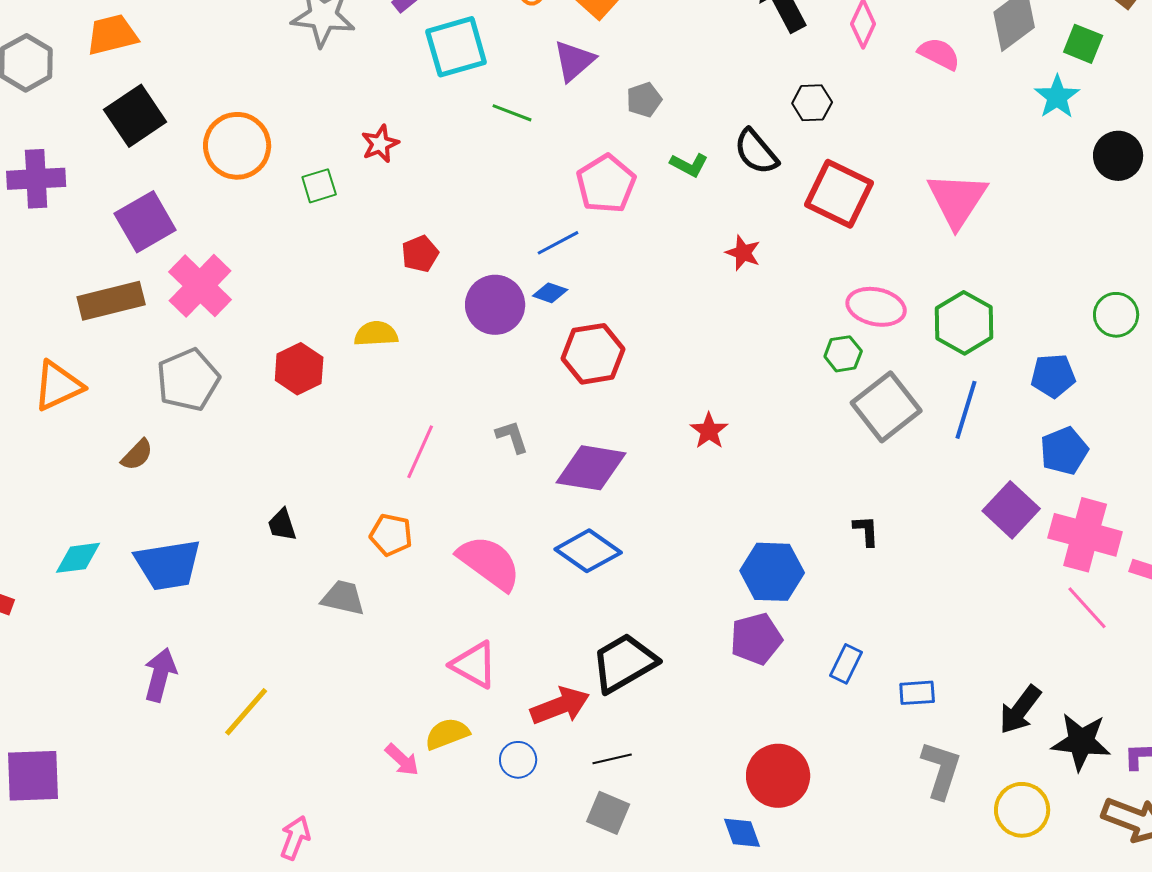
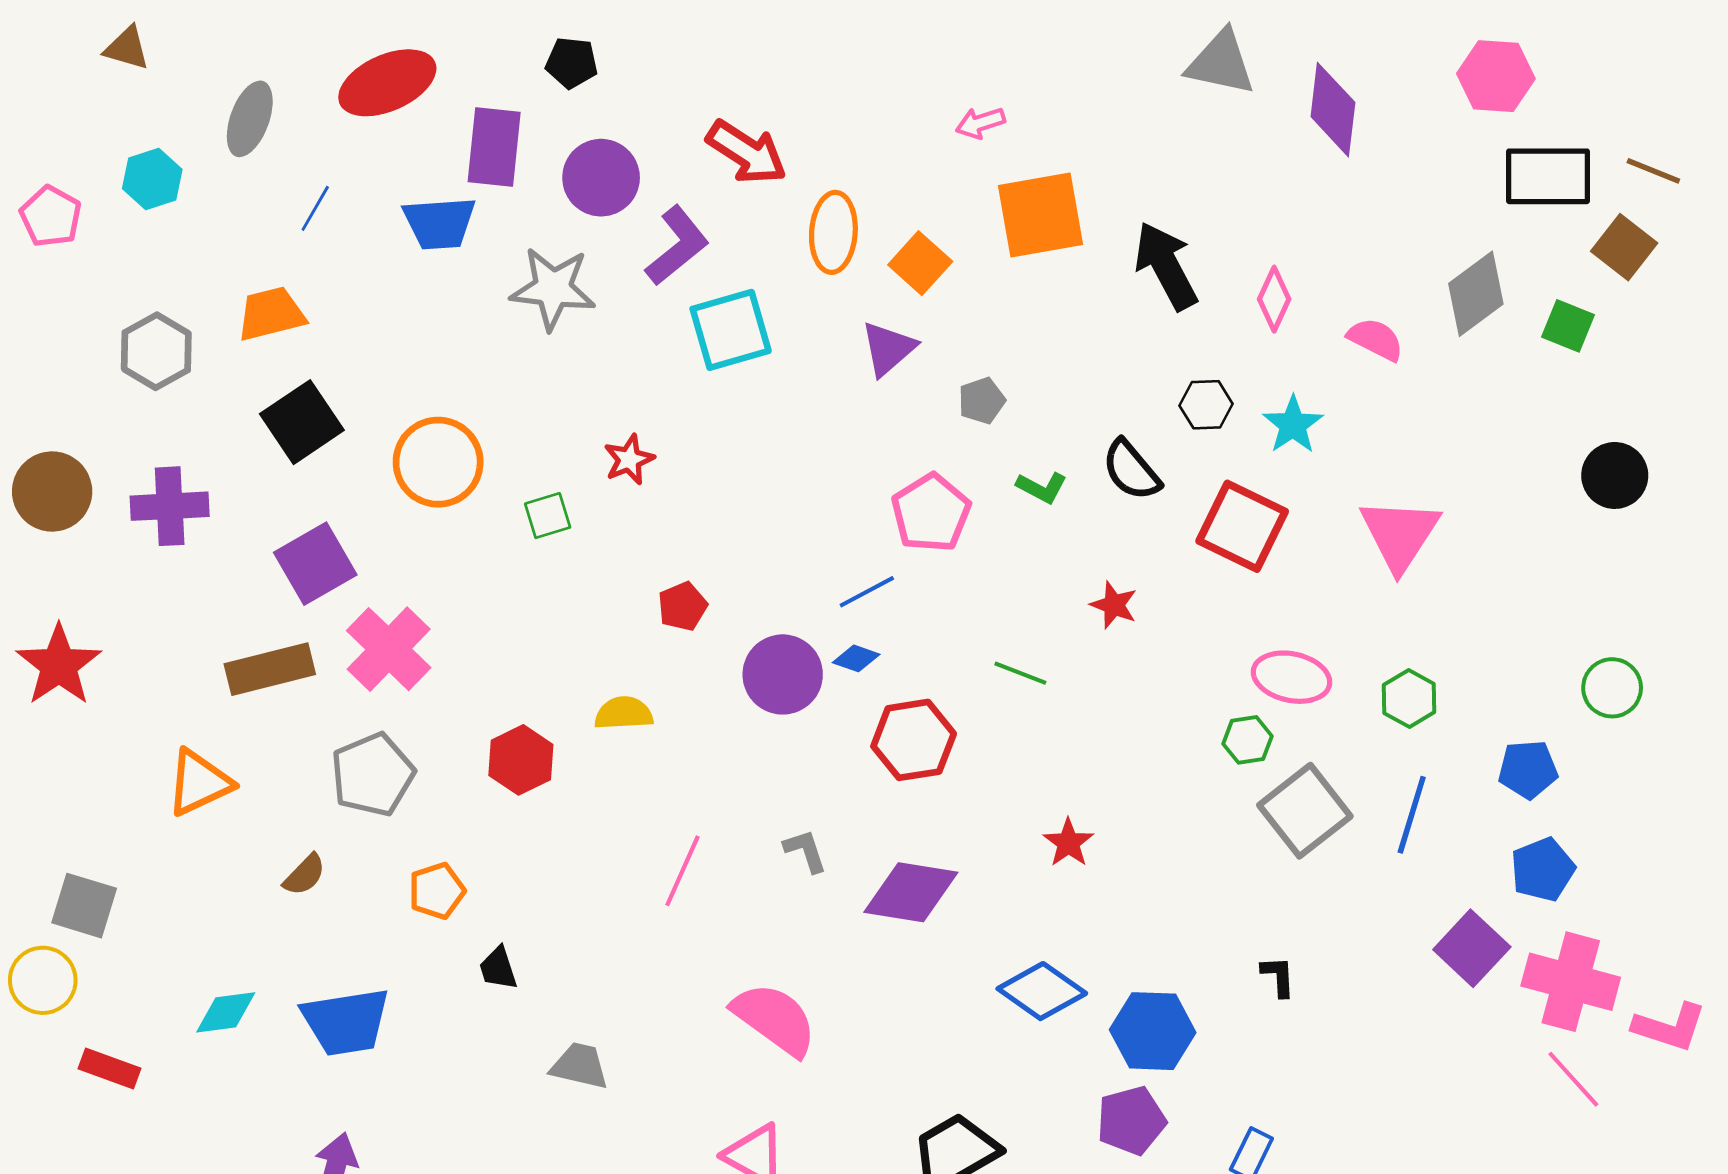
cyan star: (1057, 97) -> (1293, 425), moved
green line: (512, 113) -> (1020, 673), moved
green hexagon: (964, 323) -> (1409, 699), size x0.7
orange pentagon: (391, 535) -> (437, 891), moved, turned -30
blue diamond: (588, 551) -> (1042, 991), moved

